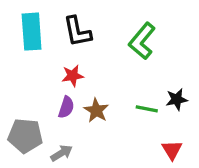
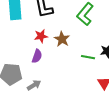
brown star: (96, 110) -> (62, 39), moved

